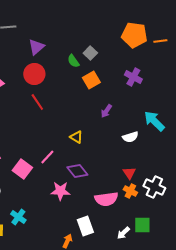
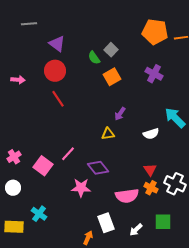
purple triangle: (36, 47) -> (57, 44), turned -42
purple arrow: (106, 111) -> (120, 114), moved
yellow triangle: (76, 137) -> (108, 134), moved, turned -40
white arrow: (123, 233) -> (136, 230), moved

